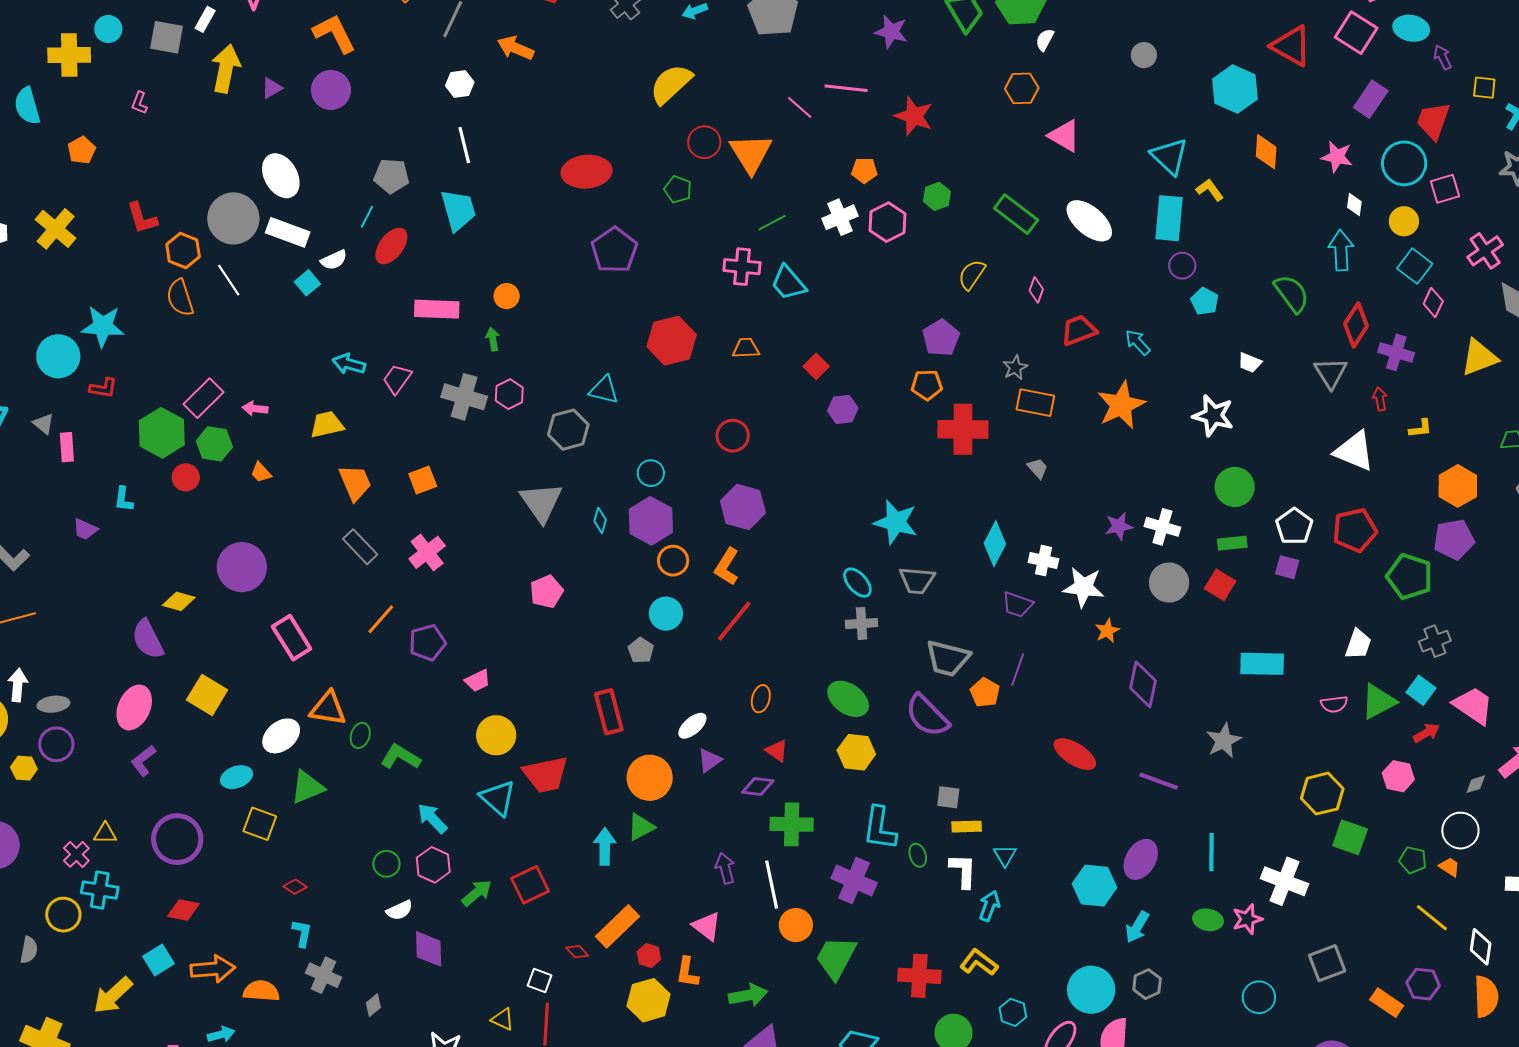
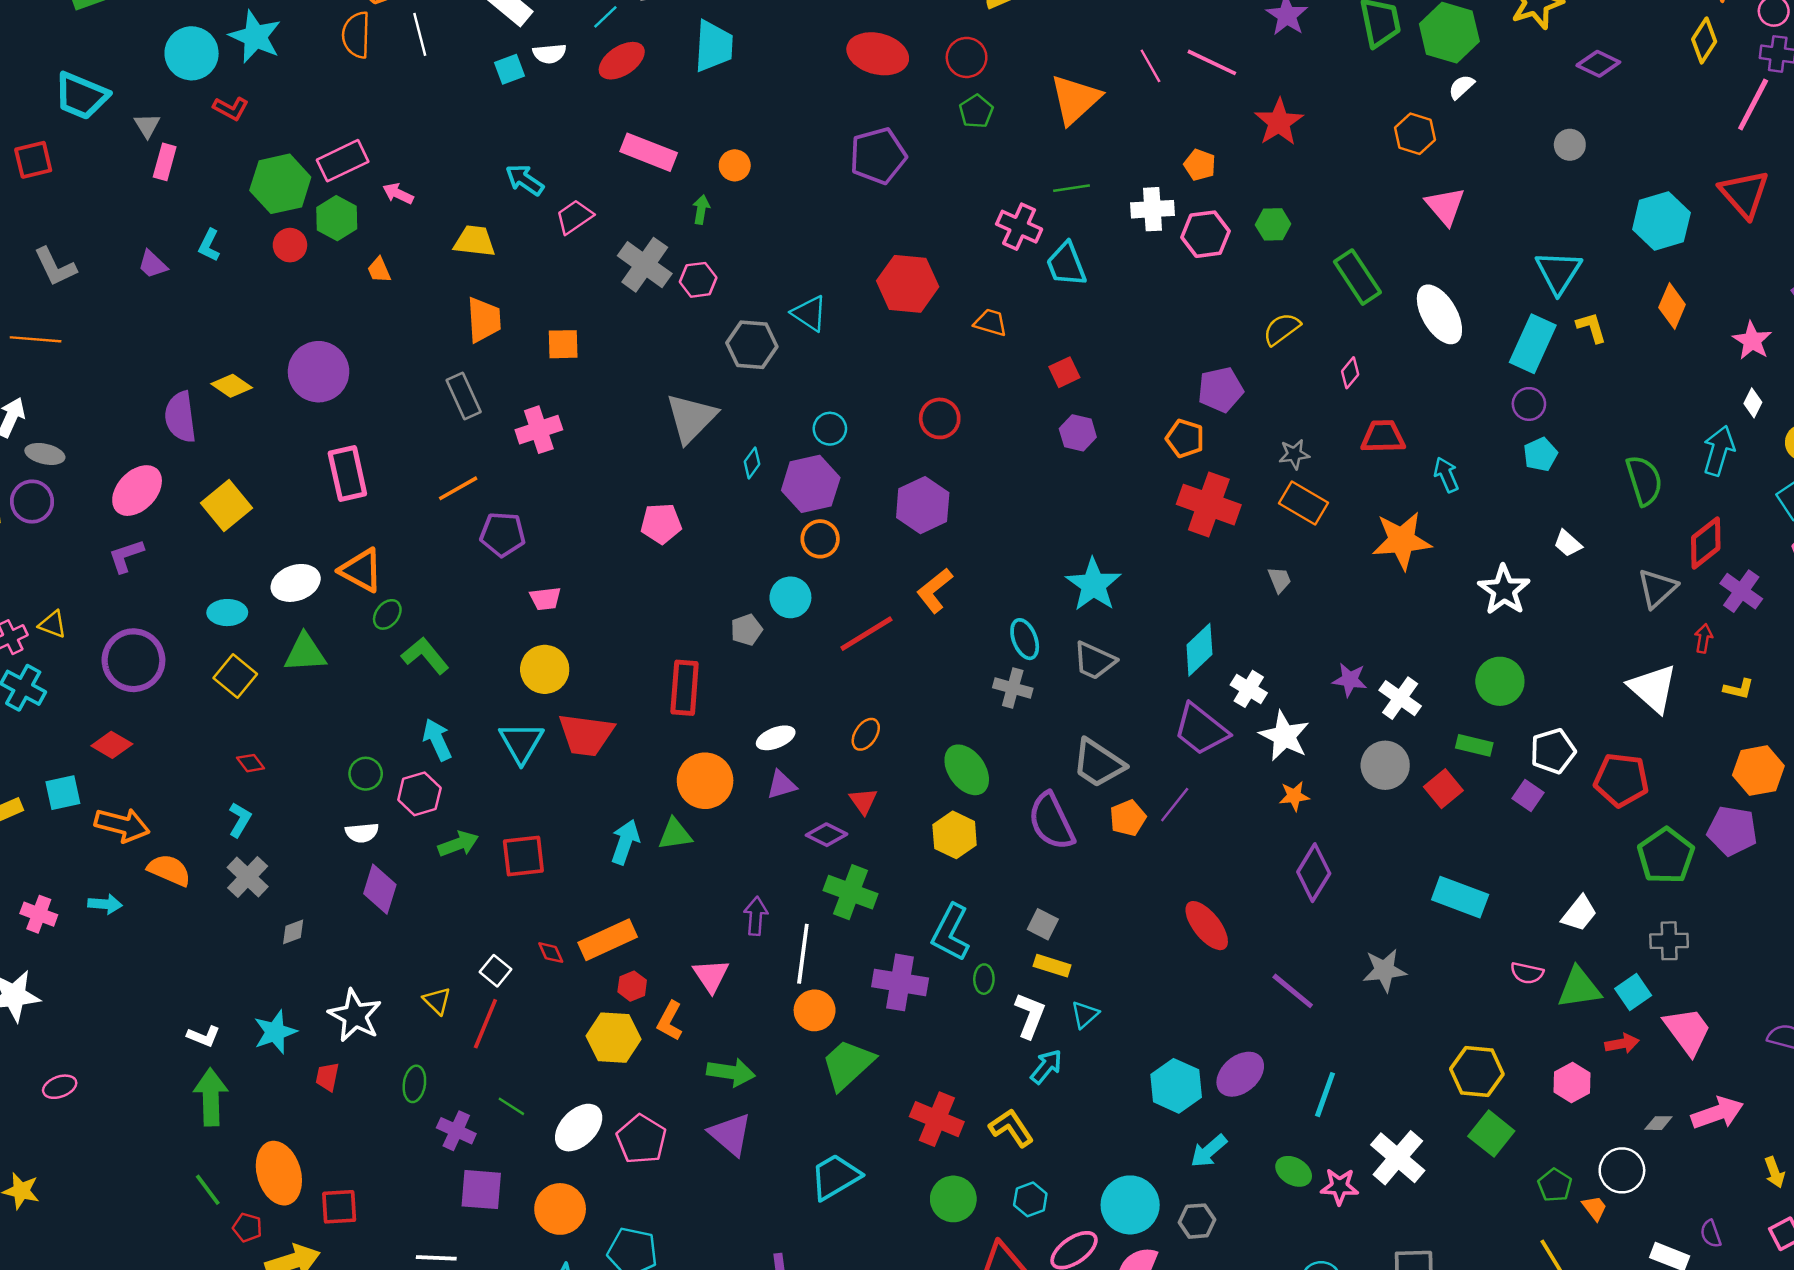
red circle: (704, 142) -> (967, 57), moved
orange L-shape: (727, 567) -> (935, 590), moved
purple trapezoid: (1018, 605) -> (1201, 729), size x1.5
purple cross: (854, 880) -> (900, 982), turned -33

